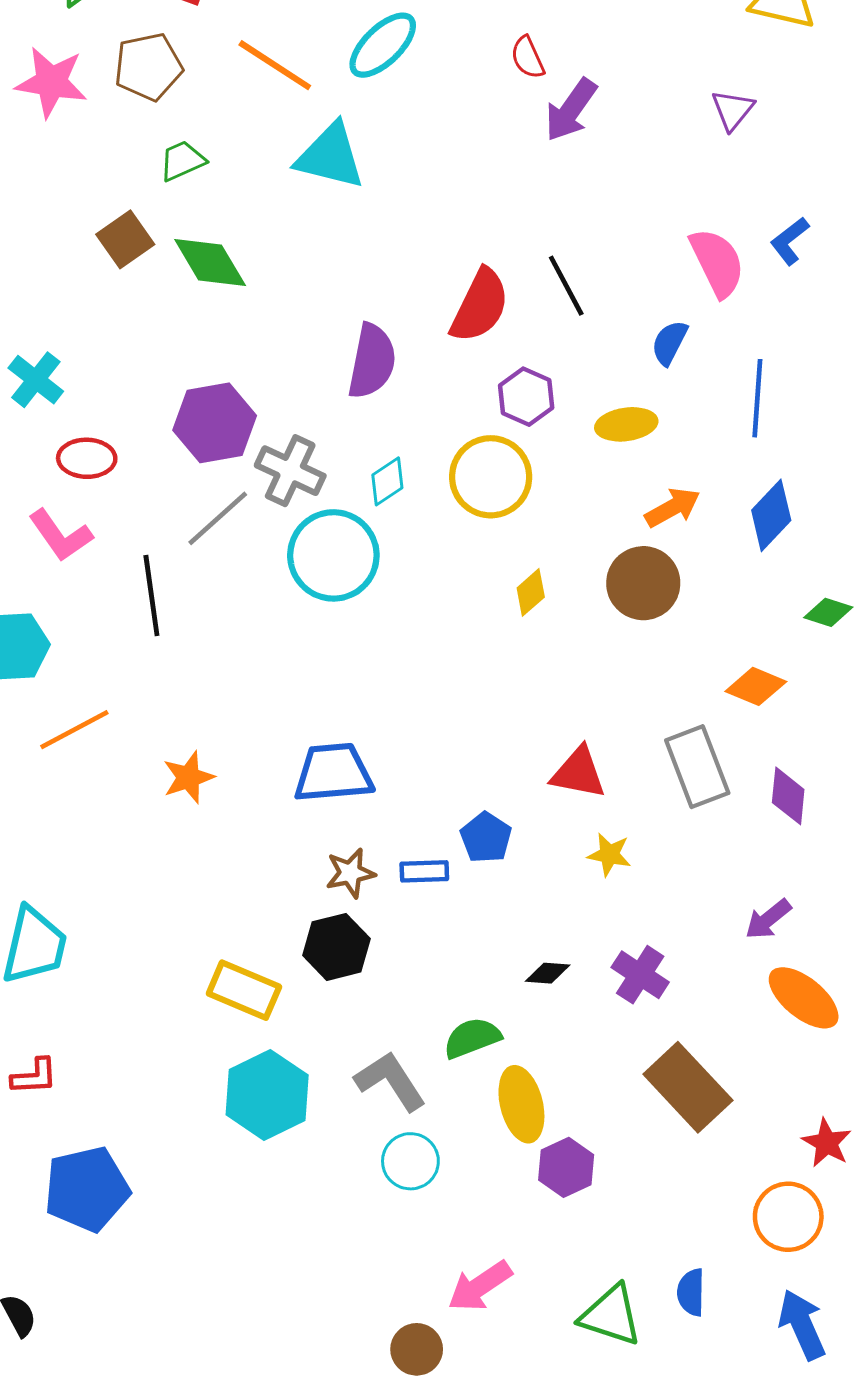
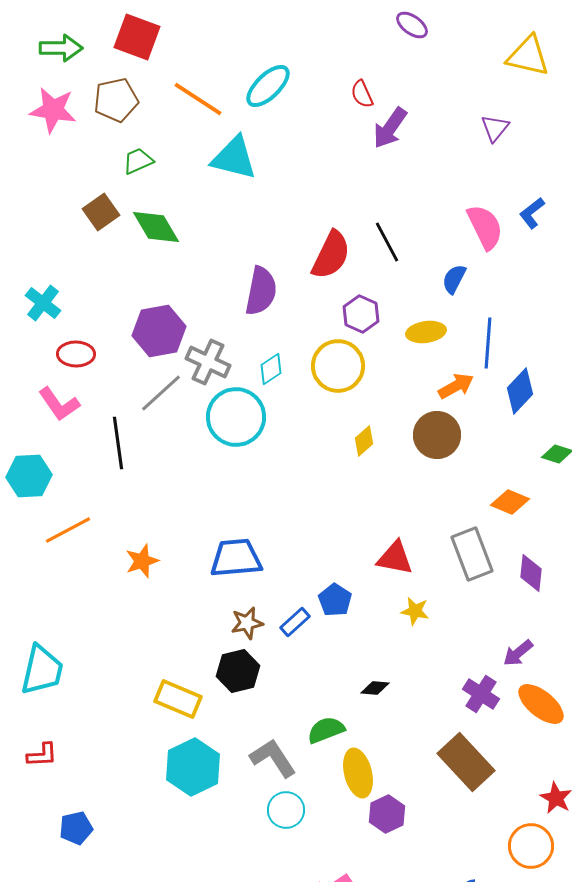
blue line: (757, 398) -> (488, 343), moved
blue rectangle: (424, 871) -> (295, 622), turned -40
purple cross: (640, 975) -> (481, 694), moved
blue pentagon: (87, 1189) -> (76, 828), size x0.6

